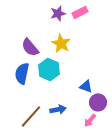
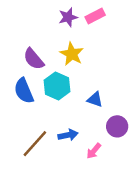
blue semicircle: (22, 73) -> (24, 91), turned -35
blue triangle: (86, 86) -> (95, 99), moved
pink arrow: (90, 120) -> (94, 151), moved

